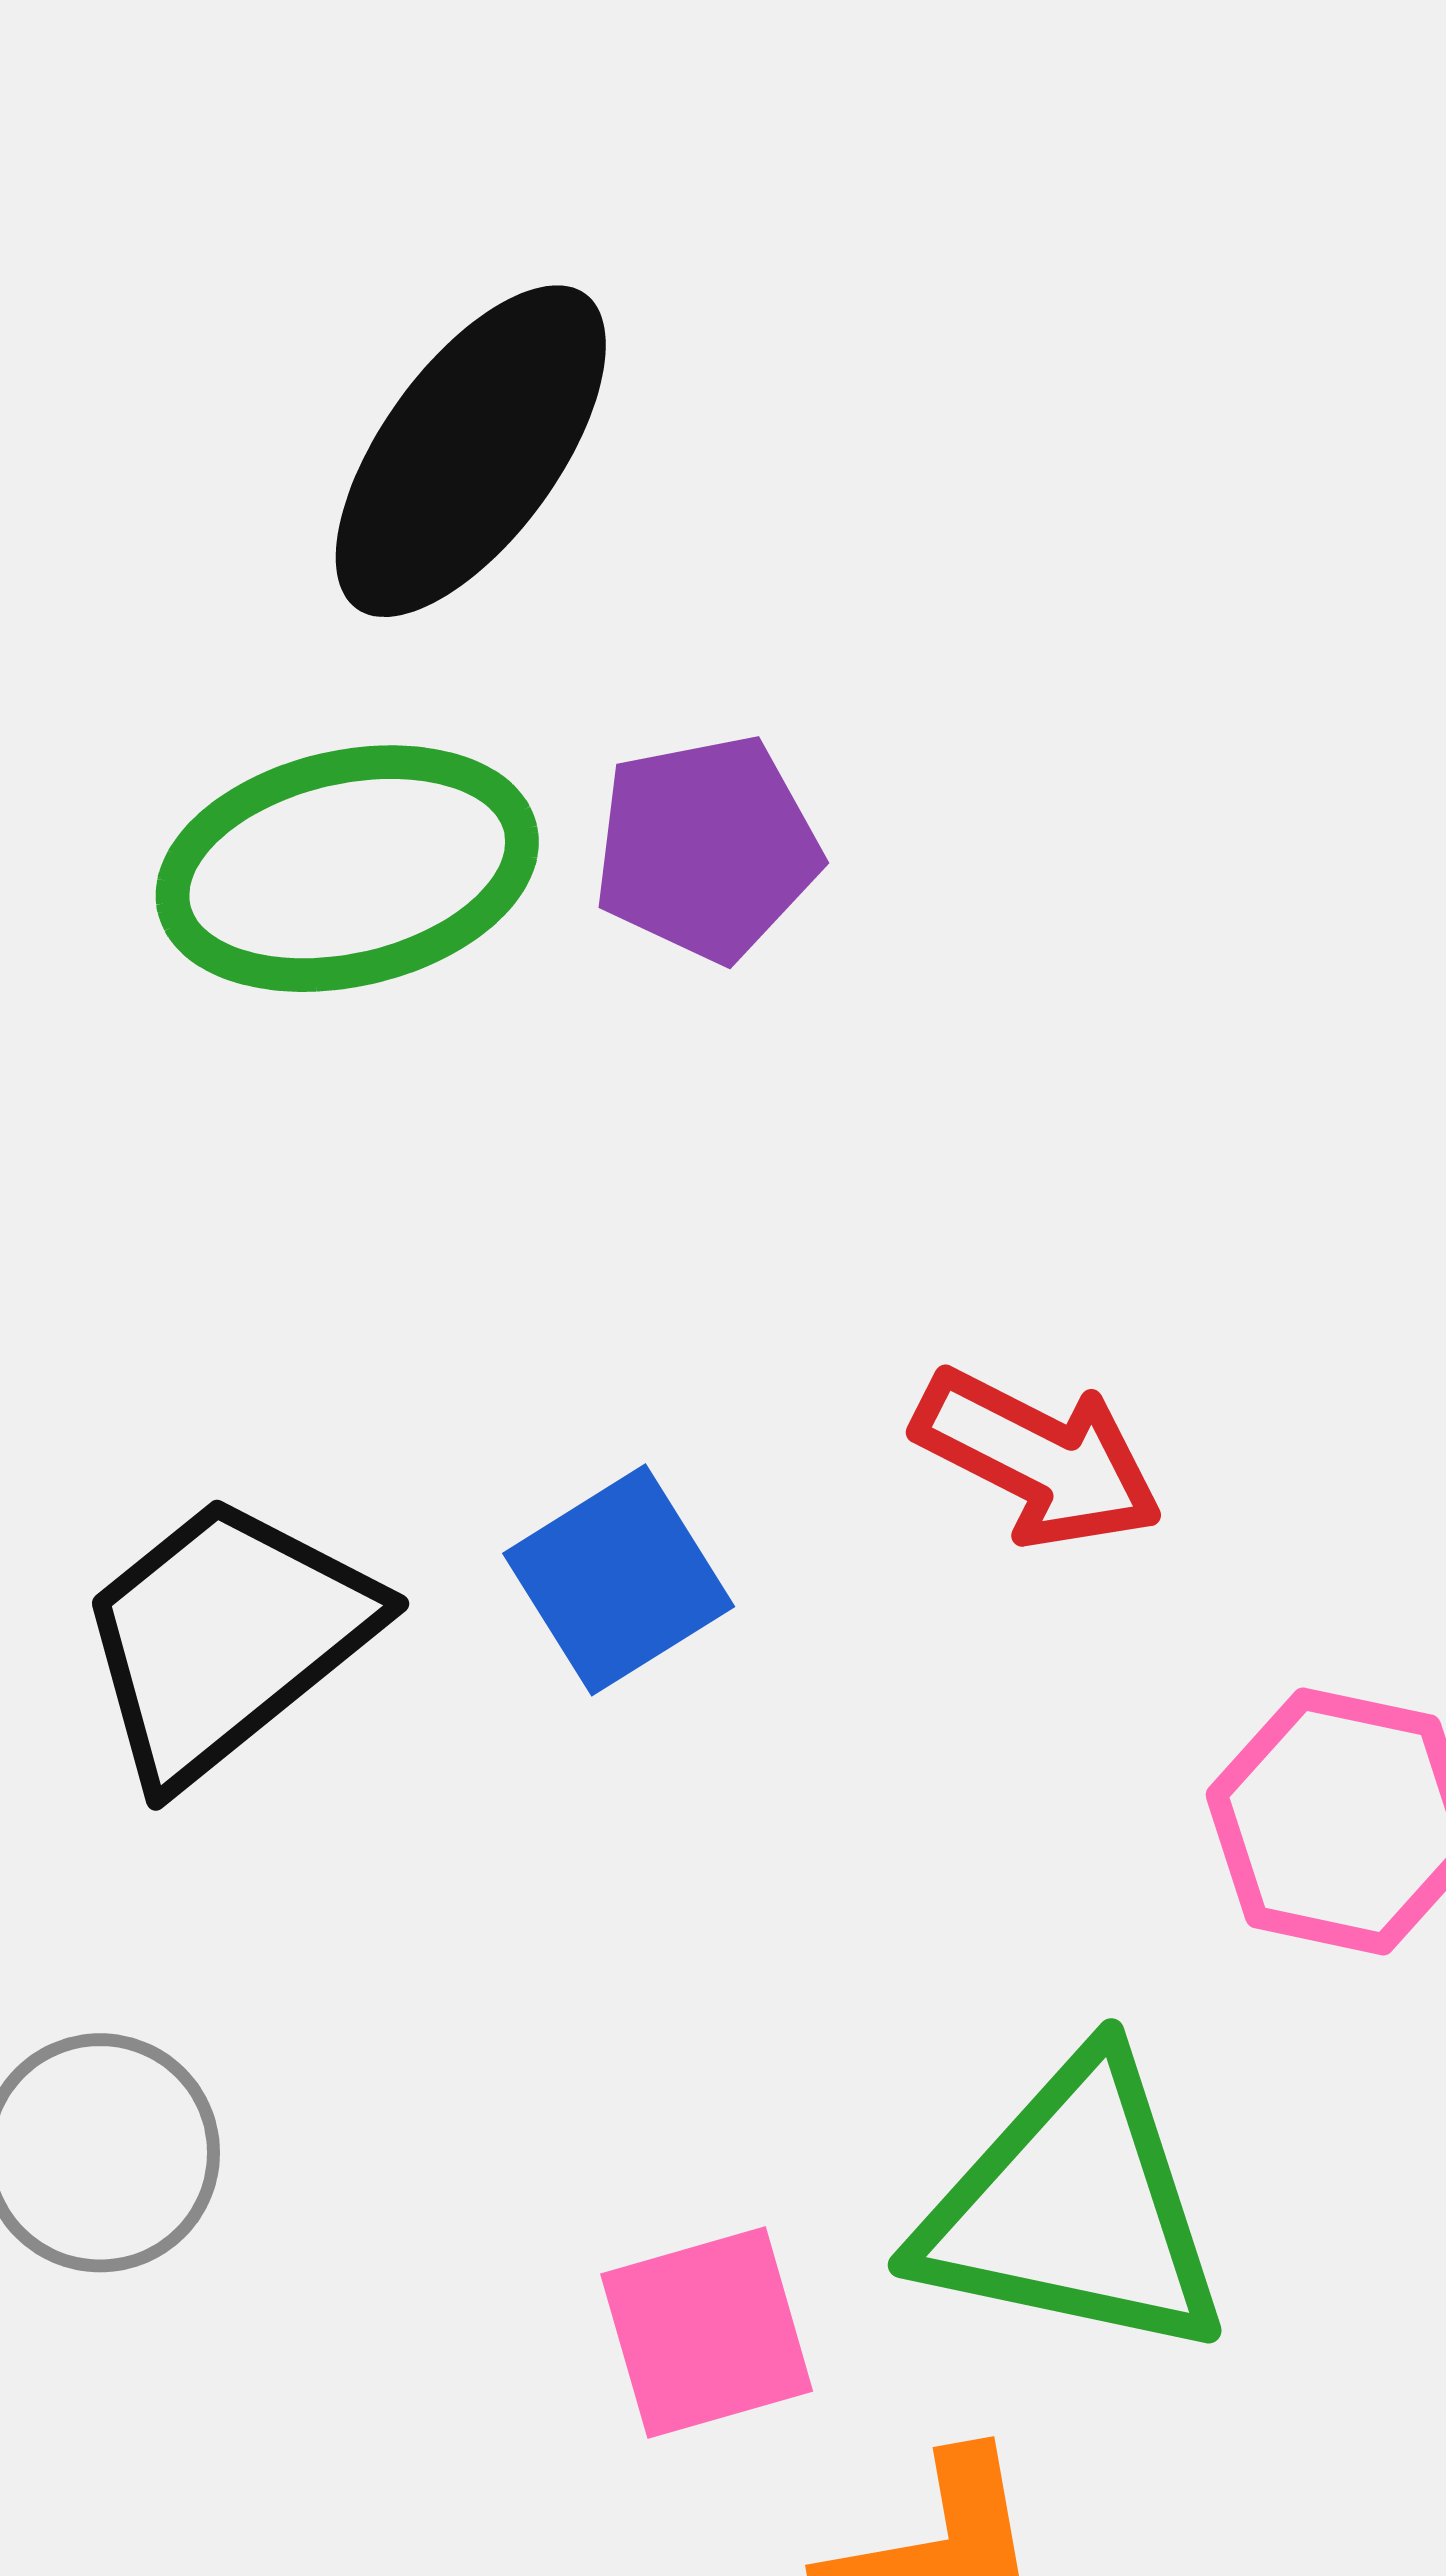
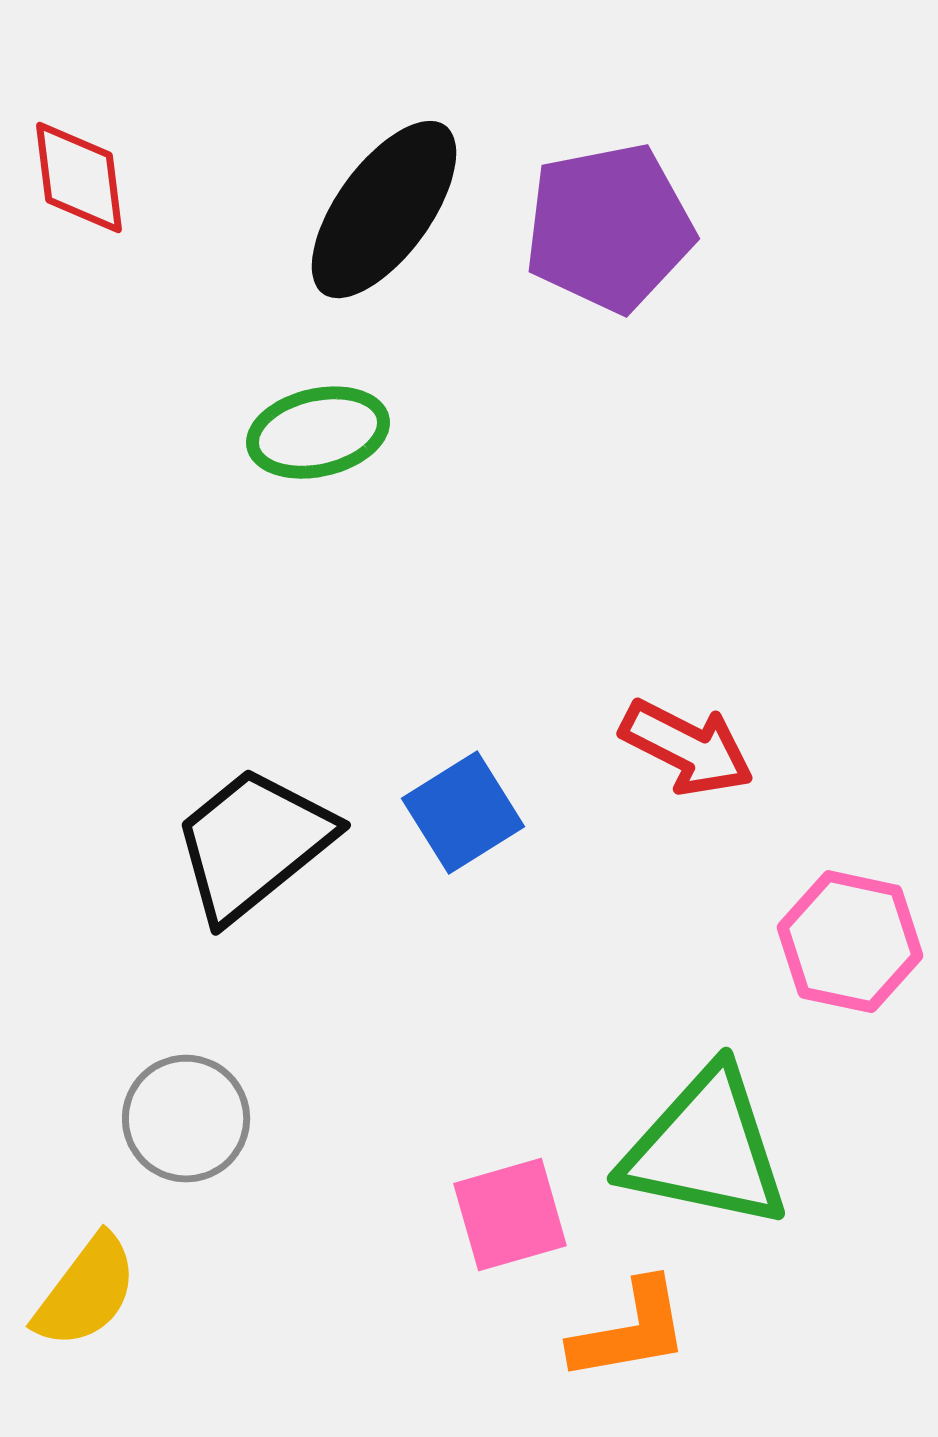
purple pentagon: (707, 848) -> (609, 228), moved, size x1.4
green ellipse: (347, 869) -> (318, 433), size x0.7

